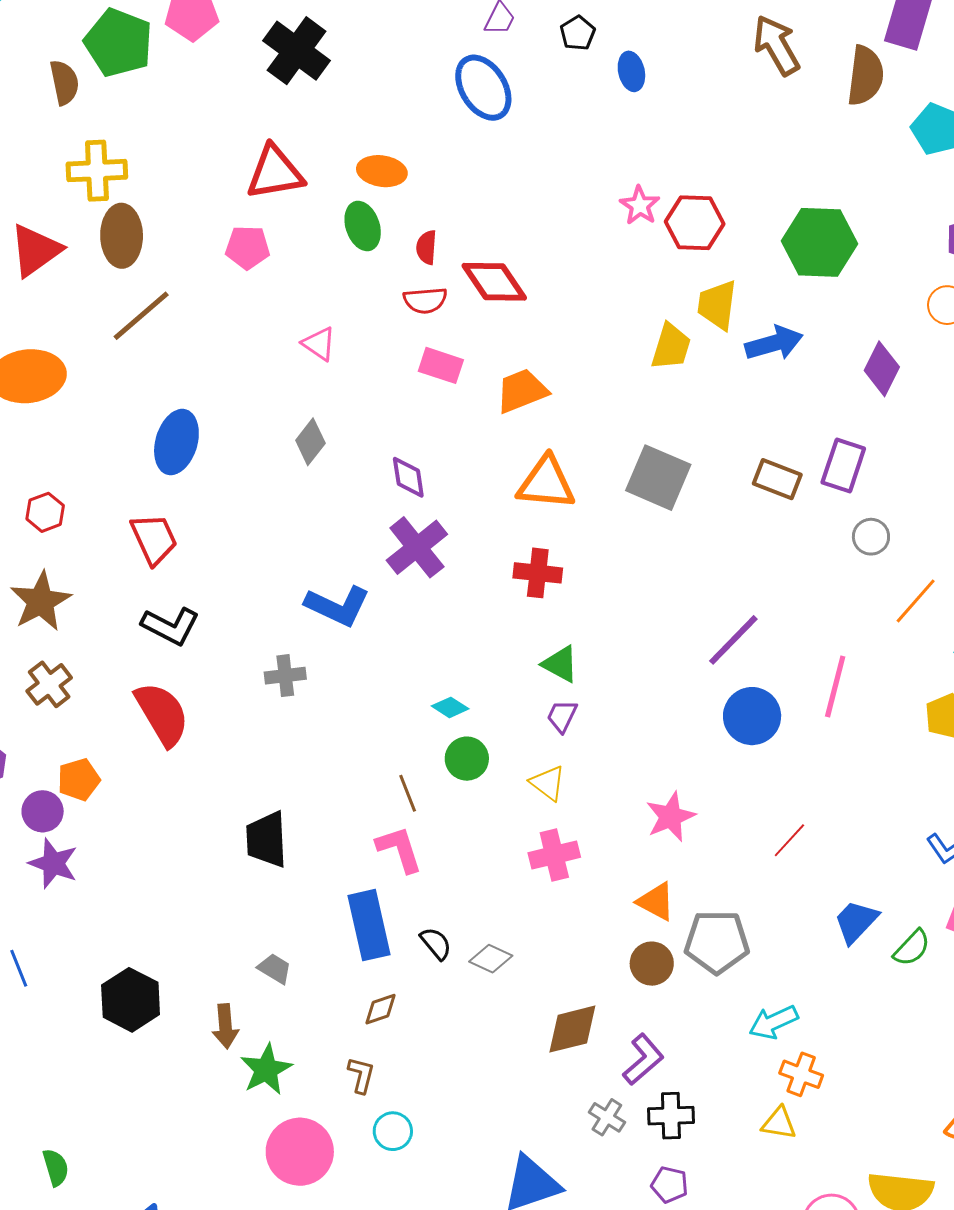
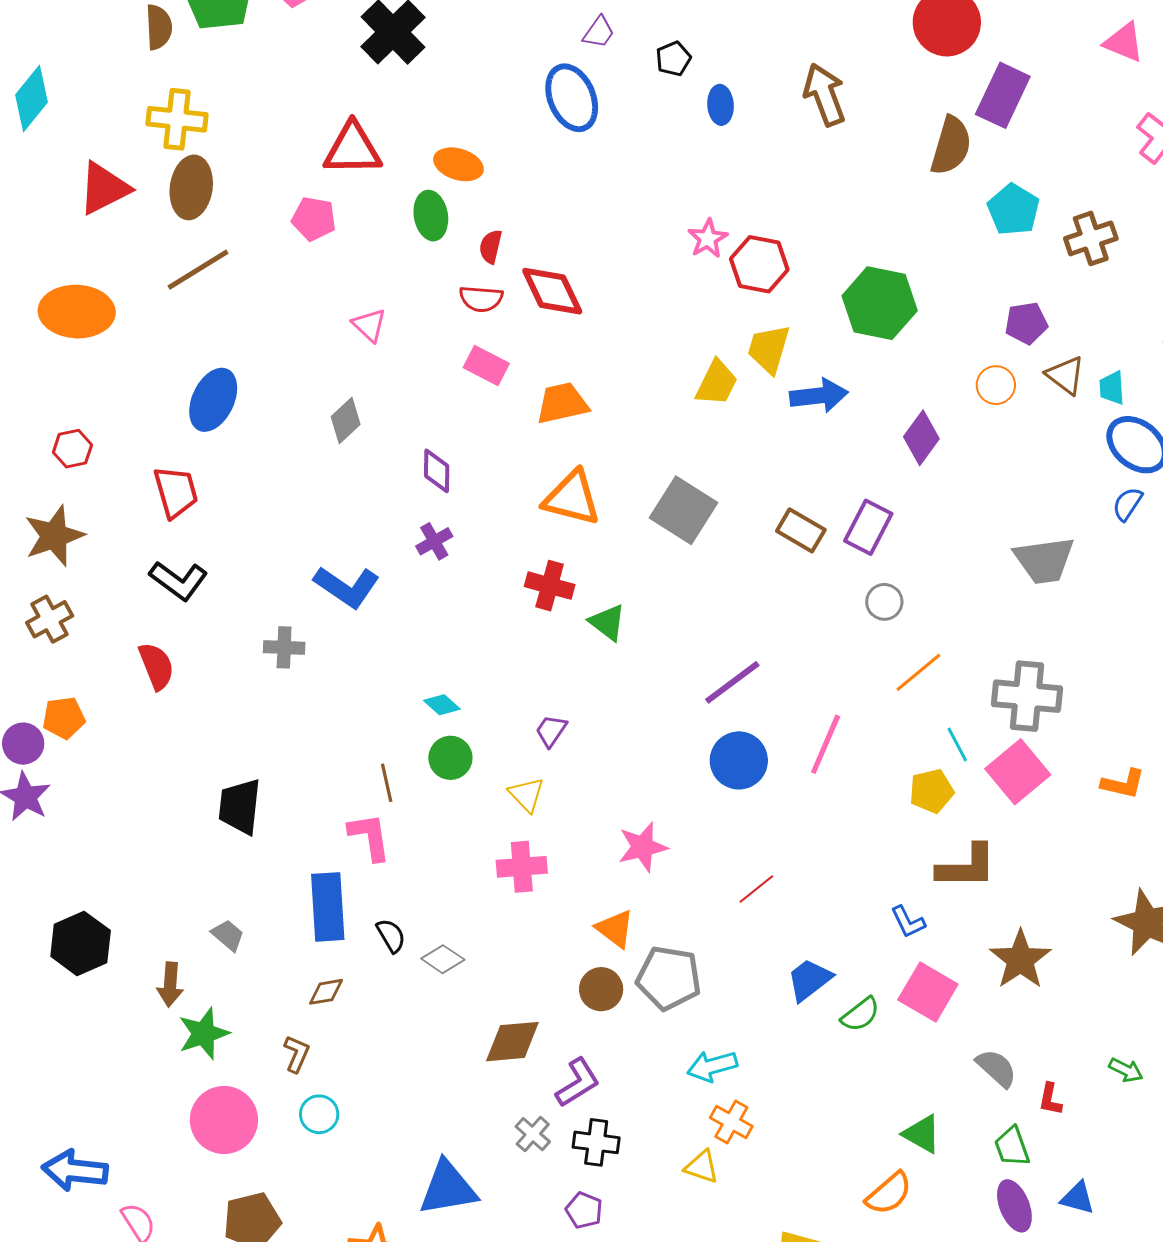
brown arrow: (777, 45) -> (825, 95), moved
purple cross: (417, 547) -> (434, 541), size x0.6
green triangle: (560, 664) -> (607, 622), moved
red semicircle: (162, 714) -> (156, 666), size x0.7

